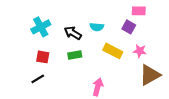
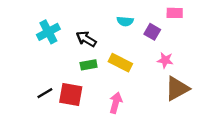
pink rectangle: (139, 11) -> (175, 13), moved
cyan semicircle: (97, 27) -> (125, 21), moved
yellow rectangle: (113, 51) -> (120, 63), moved
red square: (43, 57) -> (71, 94), moved, size x1.5

